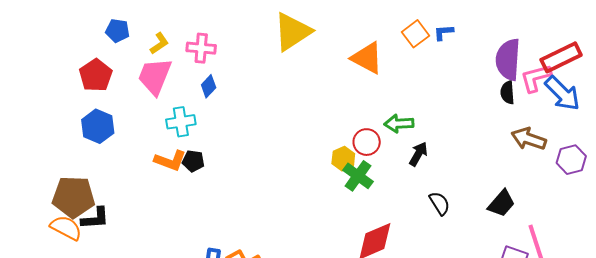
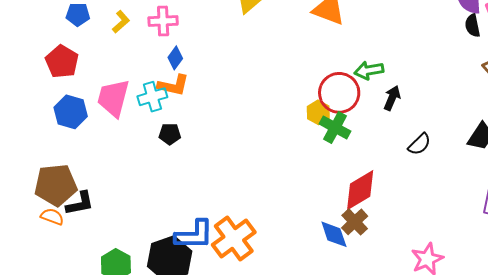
pink trapezoid: (155, 76) -> (113, 98), moved
red circle: (367, 142) -> (339, 93), size x1.5
orange L-shape: (170, 161) -> (173, 85), moved
black semicircle: (440, 203) -> (419, 144), turned 85
orange semicircle: (66, 228) -> (52, 217), size x0.7

